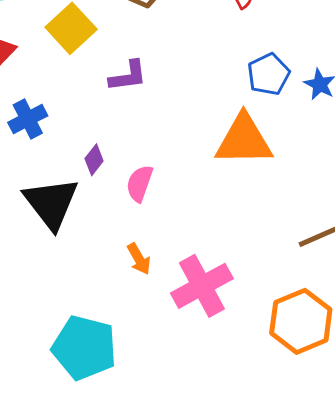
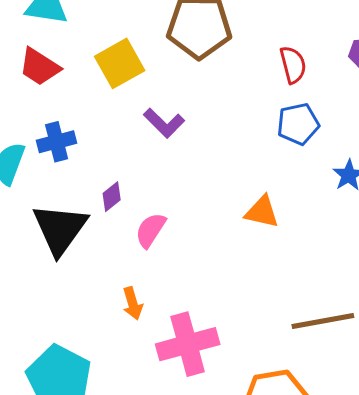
blue pentagon: (269, 74) -> (298, 124), moved
purple L-shape: (128, 76) -> (164, 123), turned 39
orange triangle: (244, 140) -> (262, 212), size x0.6

